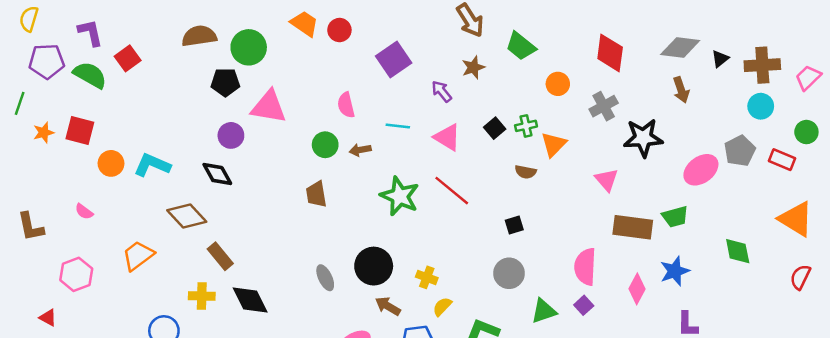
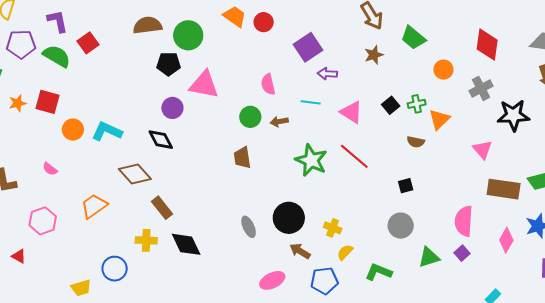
purple arrow: (442, 91) -> (327, 74), moved, turned -48

